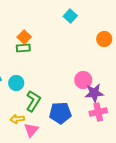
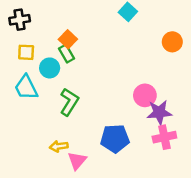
green rectangle: (23, 48) -> (67, 54), turned 64
cyan circle: (16, 83) -> (50, 68), moved
green L-shape: (33, 101) -> (69, 102), moved

